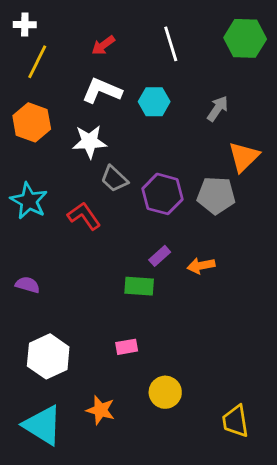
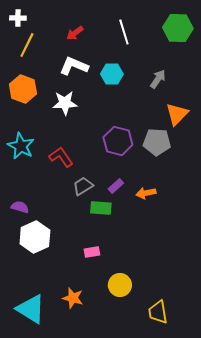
gray trapezoid: (114, 179) -> (83, 186), moved, turned 105
white hexagon: (48, 356) -> (35, 237), moved
yellow trapezoid: (235, 421) -> (158, 312), moved

